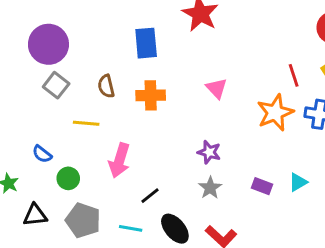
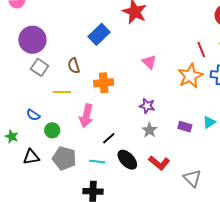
blue rectangle: (146, 43) -> (99, 34), turned 55
orange cross: (151, 95) -> (104, 83), moved

